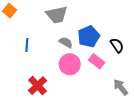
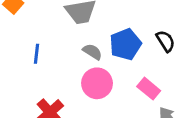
black semicircle: (117, 45) -> (166, 41), moved
pink rectangle: (97, 61) -> (149, 89), moved

